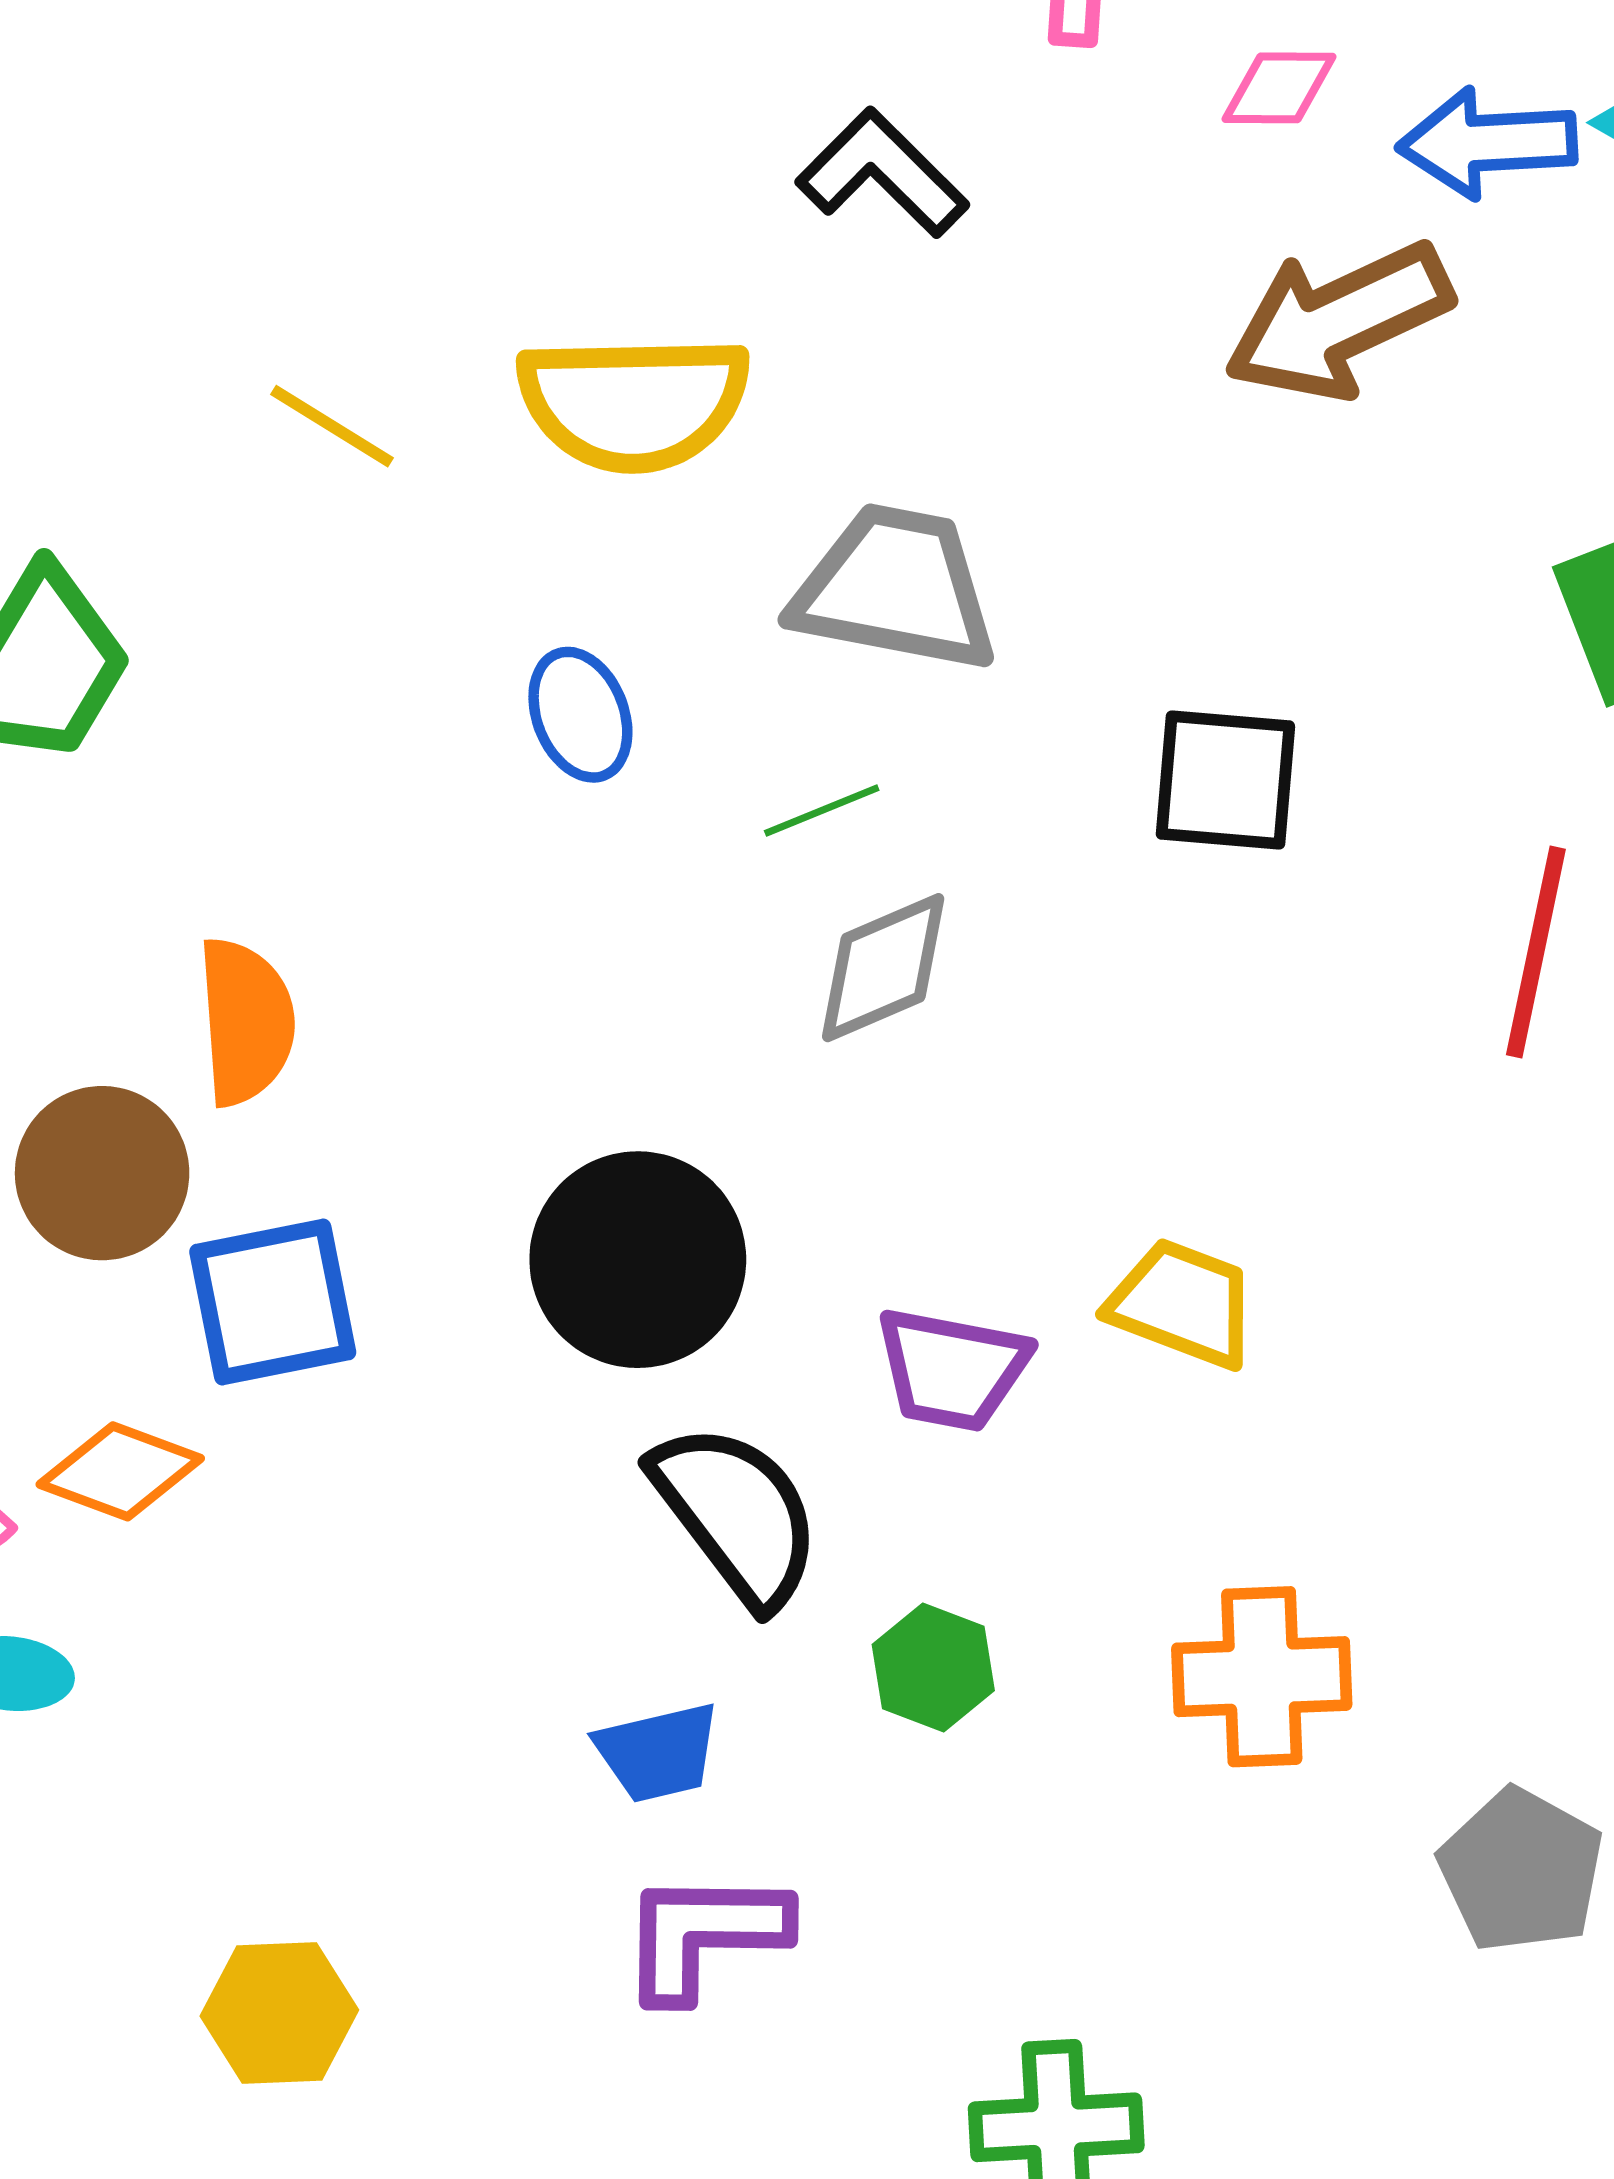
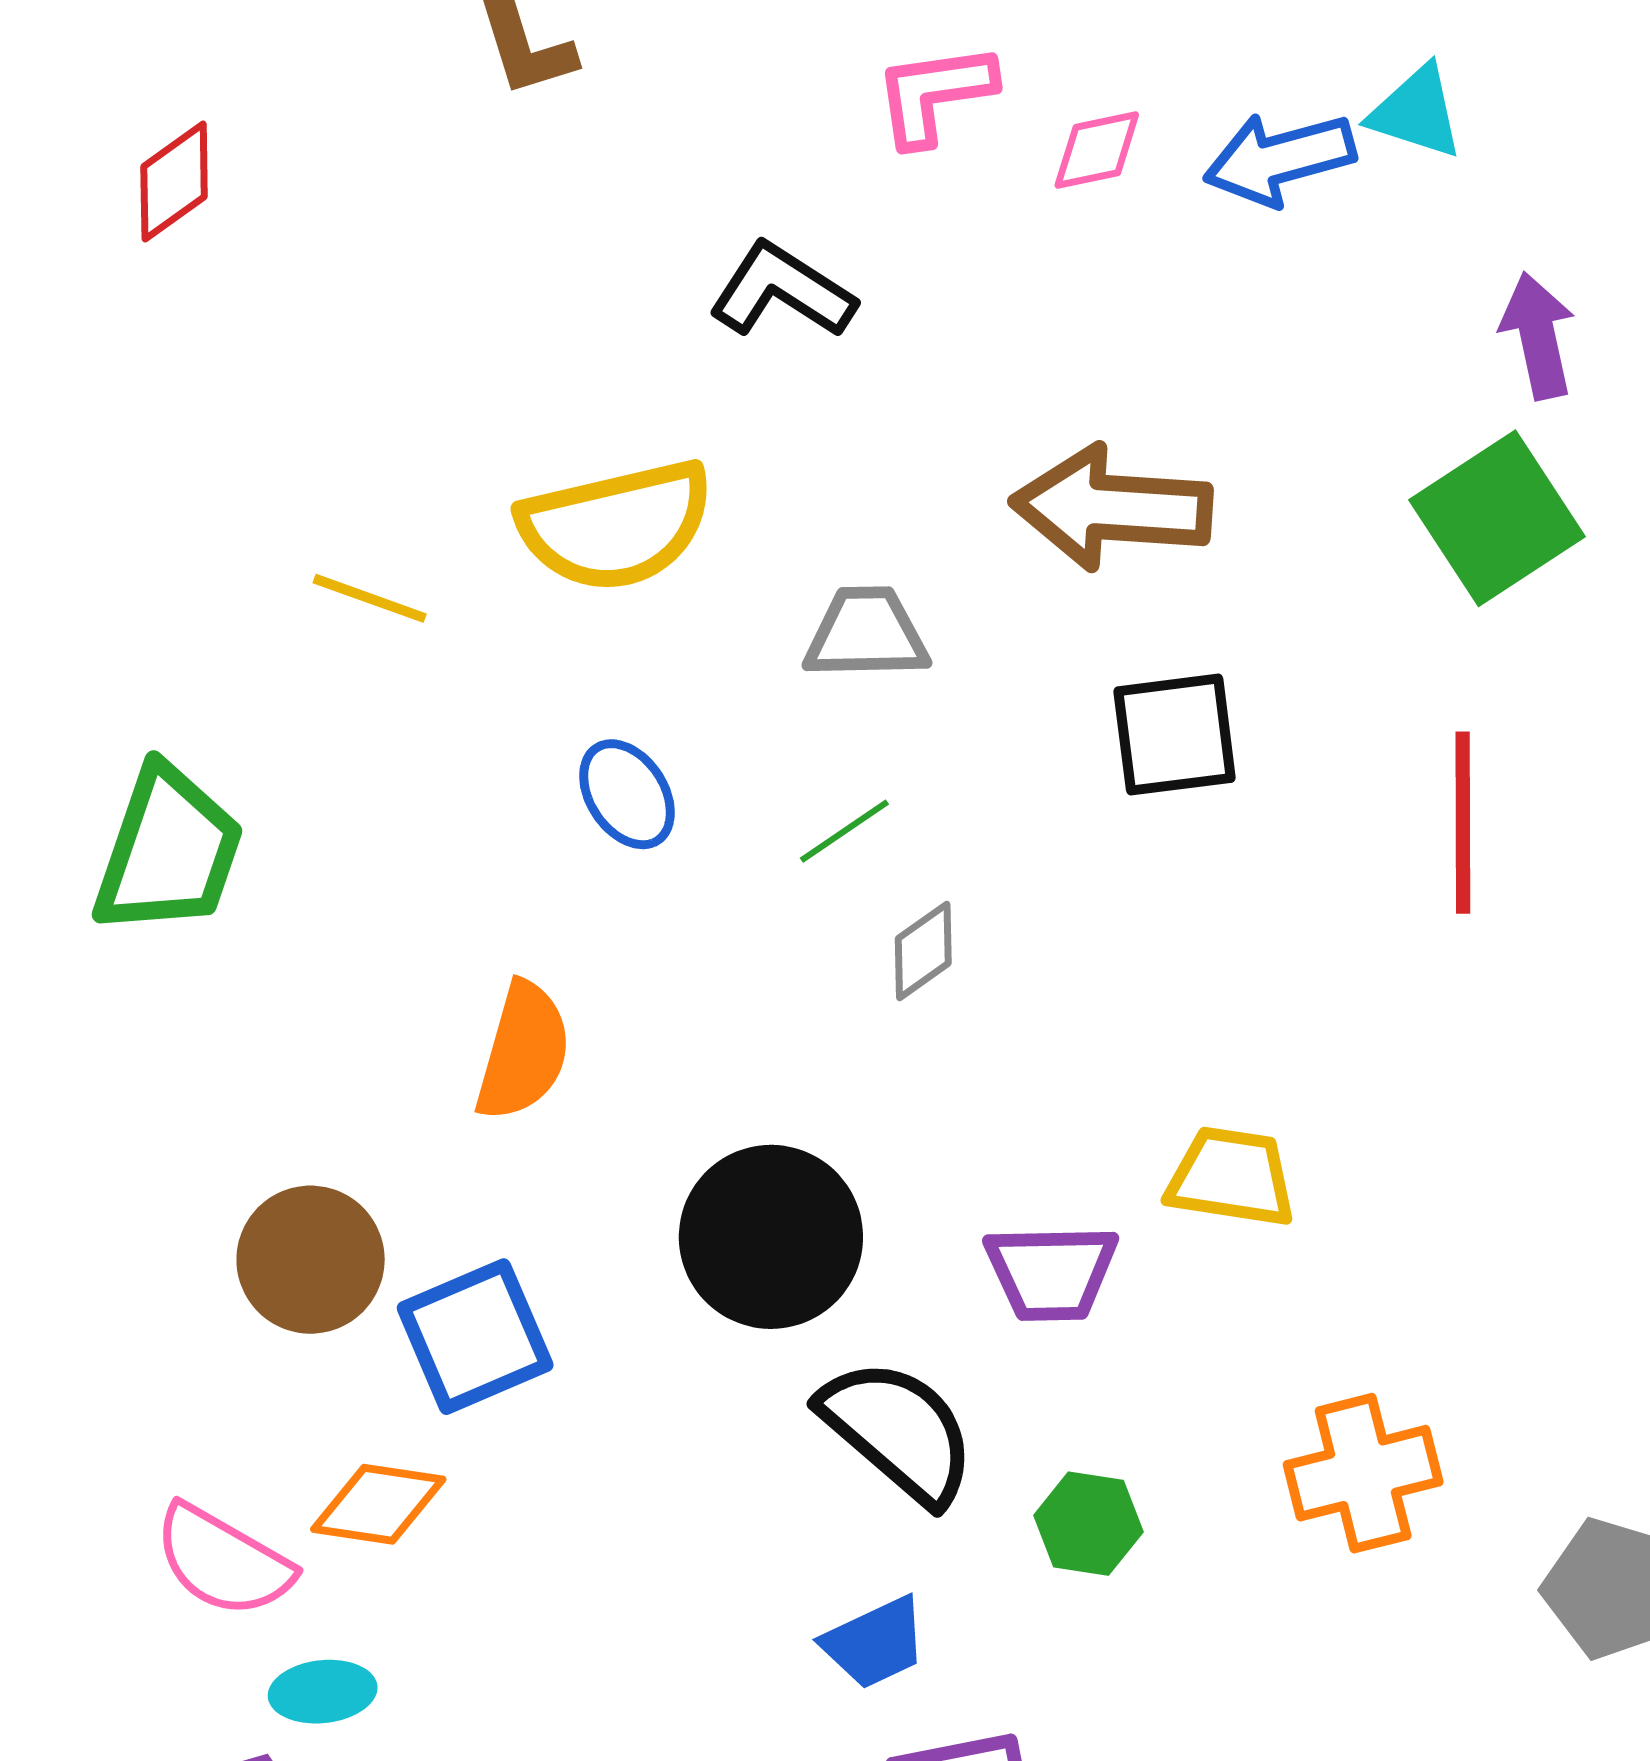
brown arrow: (1338, 321) -> (1112, 508), moved, turned 41
gray trapezoid: (895, 588) -> (866, 634), size x0.7
gray diamond: (883, 968) -> (923, 951), size x0.7
orange semicircle: (246, 1021) -> (523, 1051), moved, turned 32

